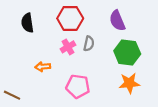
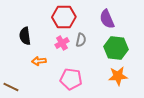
black semicircle: (27, 23) -> (25, 36), moved

